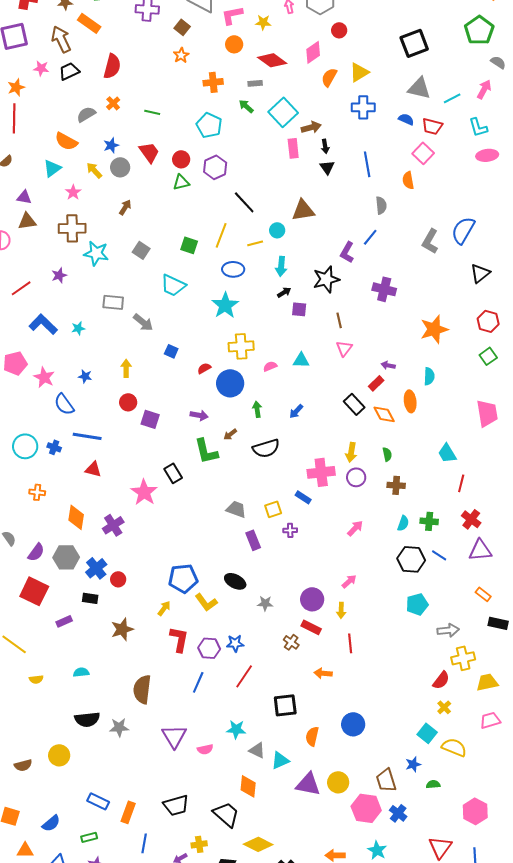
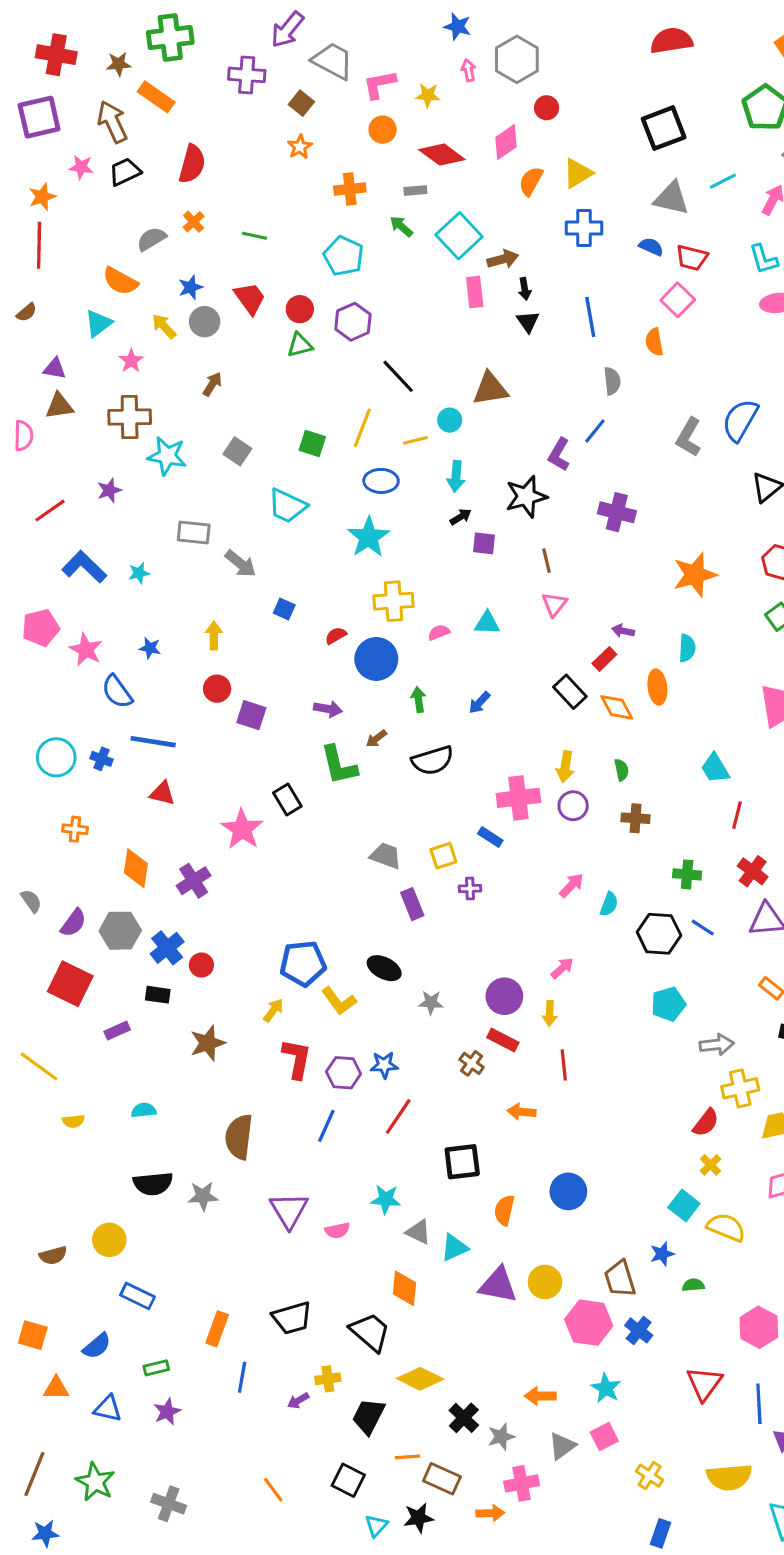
cyan line: (452, 98) -> (723, 181), moved
cyan semicircle: (403, 523) -> (609, 904), moved
blue rectangle: (98, 801) -> (137, 1296), moved

